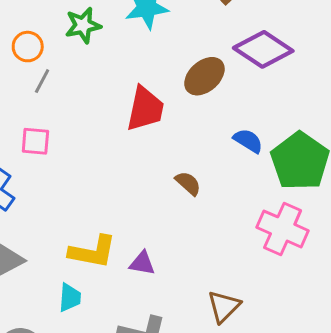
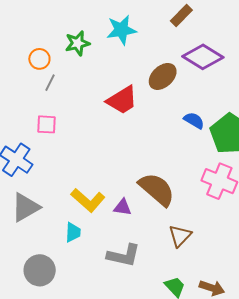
red trapezoid: (145, 109) -> (122, 100), turned 48
brown semicircle: (188, 183) -> (157, 189), moved, size x2.0
yellow L-shape: (93, 252) -> (88, 200), turned 32

